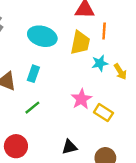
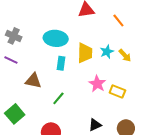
orange line: (104, 31) -> (118, 20), moved, turned -32
yellow trapezoid: (80, 43) -> (85, 53), moved
cyan rectangle: (33, 74) -> (61, 63), moved

